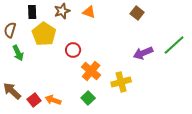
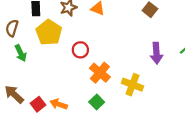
purple arrow: (143, 53) -> (156, 53), turned -72
yellow cross: (121, 82) -> (133, 85), turned 36

